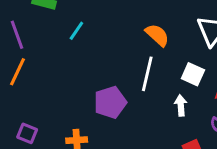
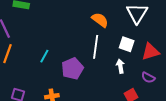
cyan line: (76, 31) -> (44, 56), moved

